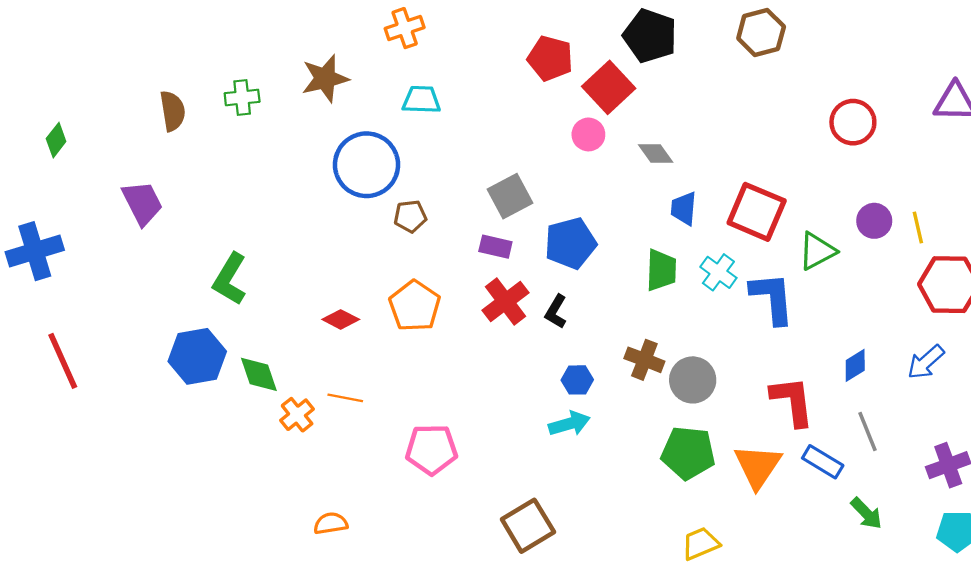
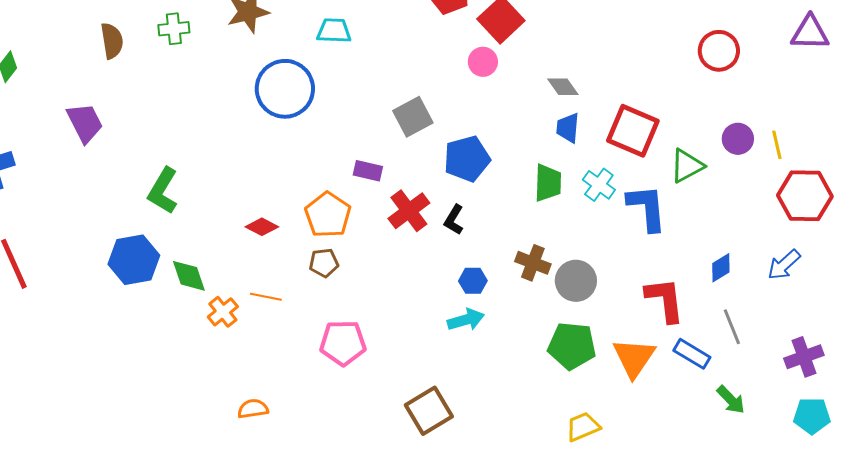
gray diamond: (656, 154) -> (563, 87), moved
brown pentagon: (410, 216) -> (324, 263), moved
purple rectangle: (495, 247) -> (368, 171), moved

